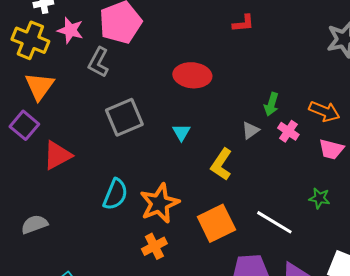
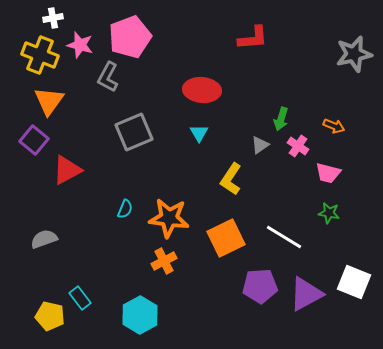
red L-shape: (243, 23) -> (253, 38), size x1.4
orange arrow: (324, 111) -> (334, 126), size x0.7
cyan triangle: (181, 132) -> (199, 133), moved
pink trapezoid: (331, 149) -> (328, 173), moved
cyan semicircle: (115, 194) -> (125, 209), size x0.6
orange star: (159, 203) -> (169, 218), turned 30

